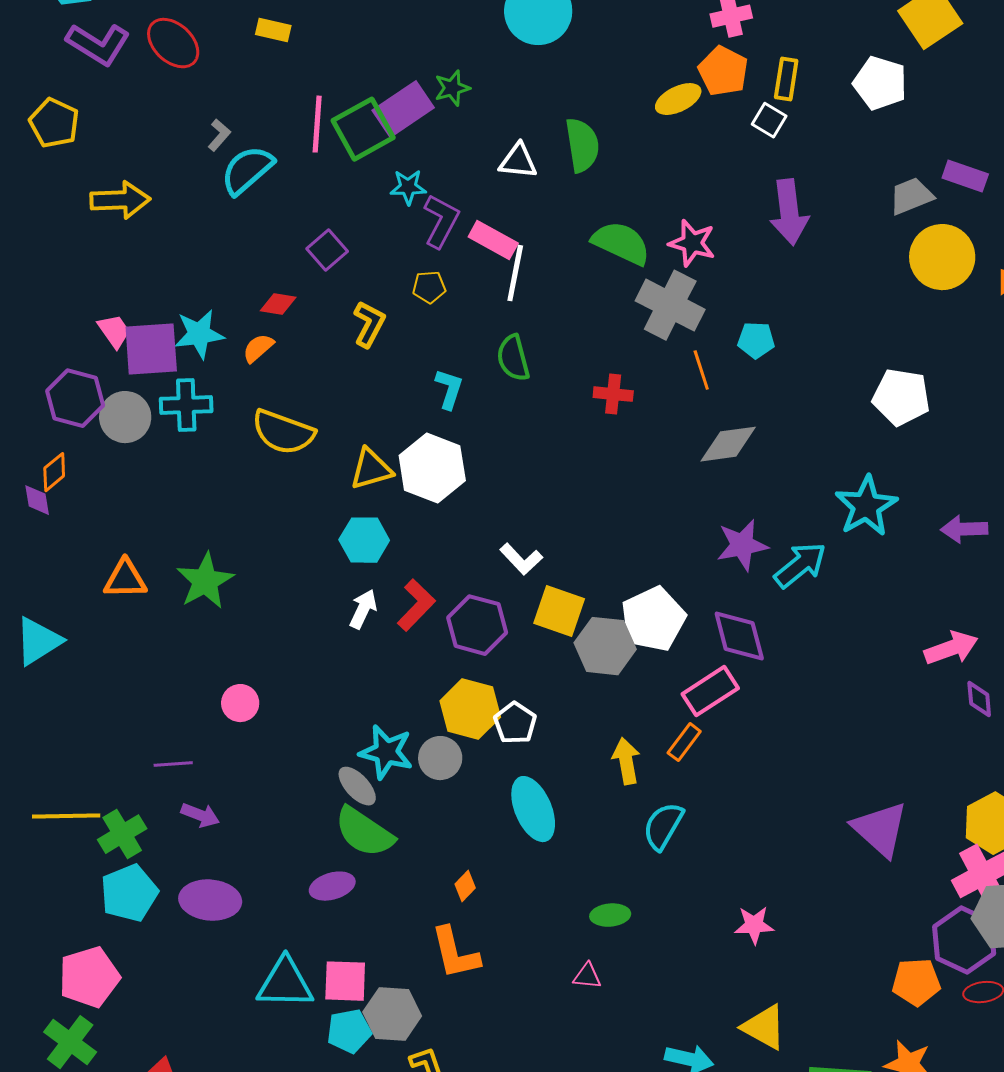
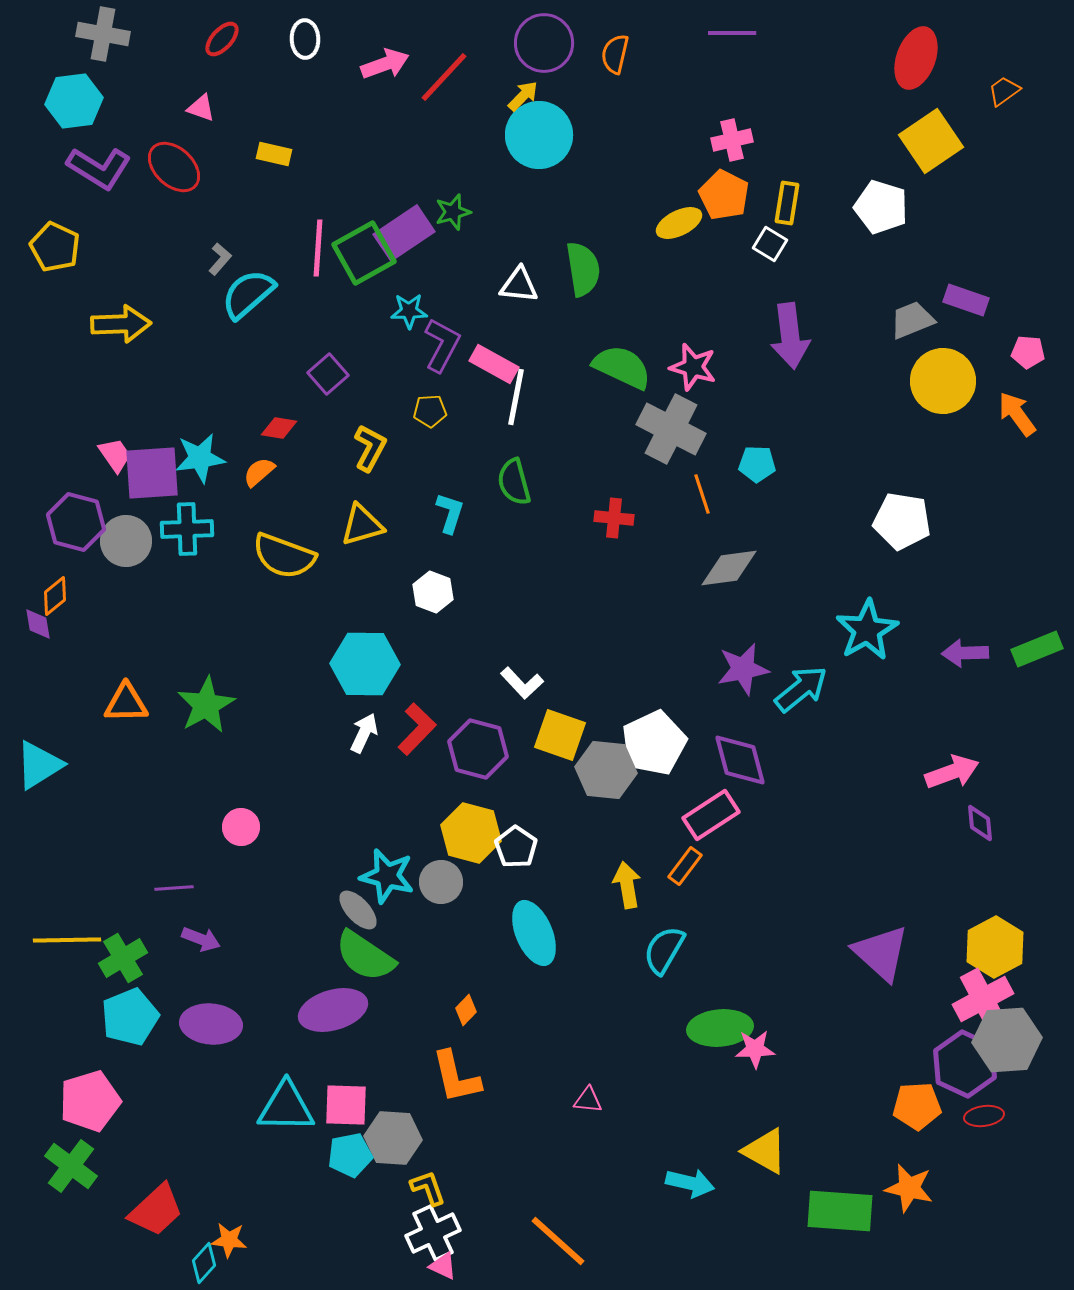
white hexagon: (432, 468) -> (433, 592), size x0.6
yellow triangle: (371, 469) -> (362, 525), moved
cyan hexagon: (364, 540) -> (365, 664), size x1.4
purple ellipse: (332, 886) -> (333, 1010), size x1.5
green ellipse: (610, 915) -> (720, 1028), moved, size x1.6

